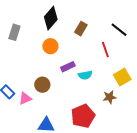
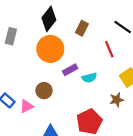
orange circle: (50, 46) -> (50, 49), size x1.6

